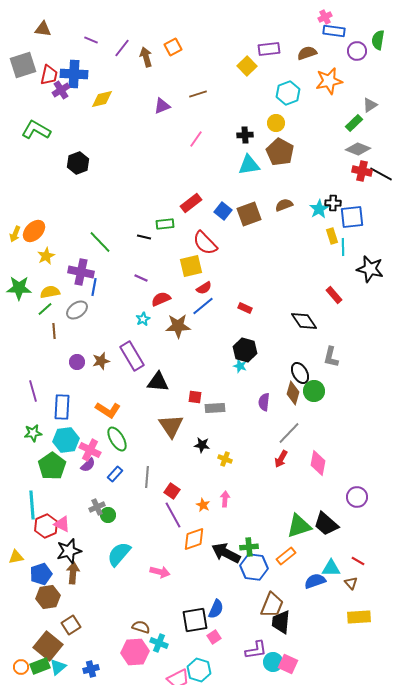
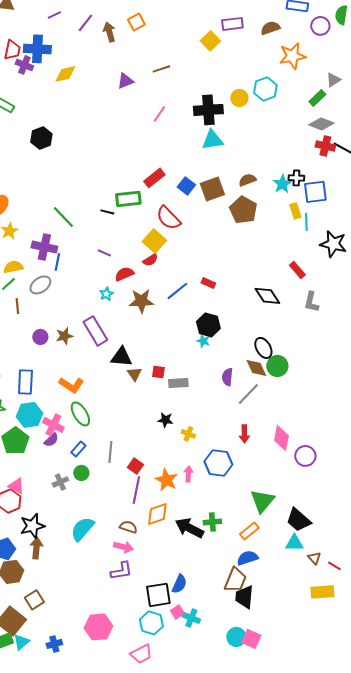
purple line: (91, 40) -> (54, 15), turned -48
purple cross: (61, 90) -> (24, 65), turned -36
cyan hexagon: (288, 93) -> (265, 89), moved
black cross: (245, 135) -> (208, 110), size x1.8
brown pentagon: (280, 152) -> (243, 210), moved
green rectangle: (165, 224) -> (128, 199), size x1.4
yellow square: (191, 266) -> (154, 241), turned -35
red semicircle: (204, 288) -> (150, 260), moved
blue line: (203, 306) -> (177, 291), moved
gray L-shape: (331, 357) -> (311, 302), moved
brown diamond: (293, 393) -> (256, 368), turned -40
brown triangle: (171, 426) -> (134, 374), moved, size x0.6
gray line: (289, 433) -> (248, 394), moved
red arrow: (281, 459) -> (244, 434), turned -30
purple circle: (357, 497) -> (305, 456), moved
orange star: (203, 505) -> (166, 480), size x1.6
green circle: (108, 515) -> (81, 473), moved
purple line: (173, 515) -> (136, 490), turned 40
pink triangle: (62, 524) -> (16, 486), moved
black trapezoid: (326, 524) -> (298, 520), moved
green triangle: (299, 526) -> (262, 501), turned -32
red line: (358, 561) -> (334, 566), moved
blue hexagon: (254, 567) -> (218, 463), moved
blue semicircle: (315, 581) -> (247, 558), moved
brown semicircle: (141, 627) -> (128, 527), moved
cyan cross: (159, 643) -> (191, 618), moved
purple L-shape: (256, 650) -> (121, 571), moved
cyan hexagon: (199, 670) -> (151, 623), moved

